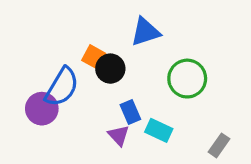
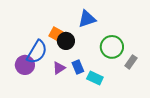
purple triangle: (119, 135) -> (59, 68), moved, turned 40
gray rectangle: (219, 145) -> (131, 62), moved

